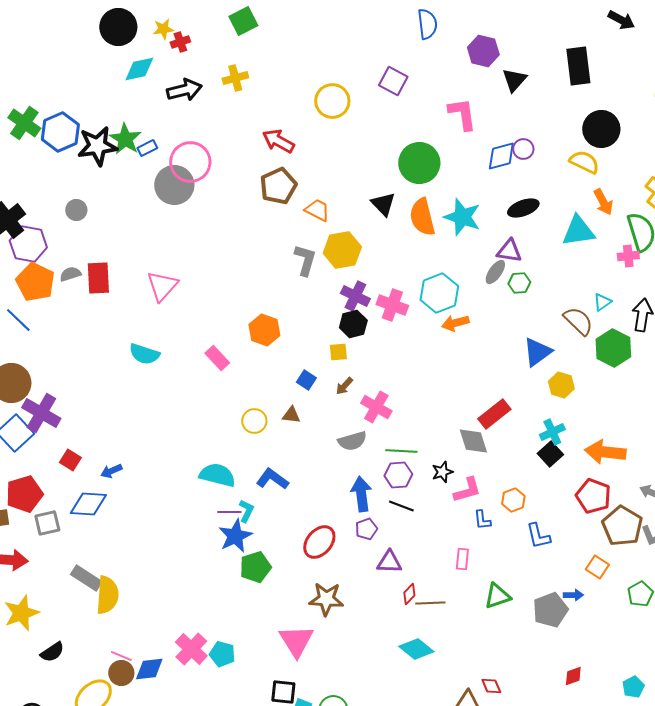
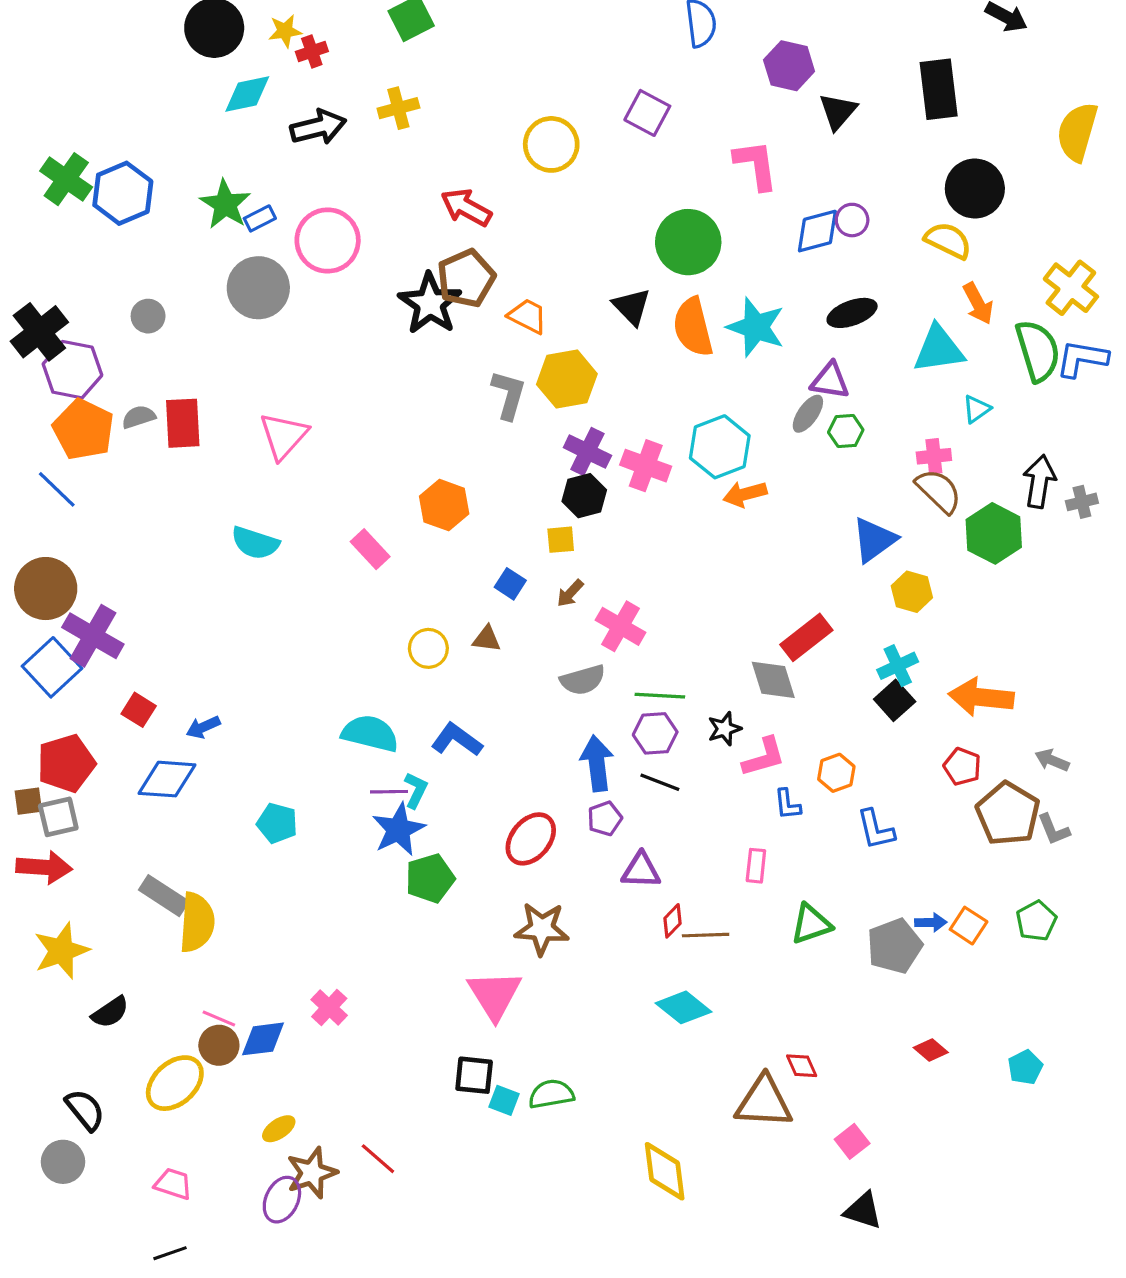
black star: (97, 146) -> (430, 303), moved, turned -30
gray circle: (174, 185) -> (258, 288), moved
pink cross: (628, 256) -> (934, 456), moved
cyan triangle: (602, 302) -> (976, 409), moved
red pentagon: (593, 496) -> (962, 767), size x0.7
gray square: (47, 523) -> (58, 817), moved
orange square: (597, 567) -> (969, 926), moved
pink cross: (191, 649) -> (329, 1007), size x0.7
cyan pentagon: (222, 654) -> (277, 823), moved
red diamond: (573, 676) -> (931, 1050), turned 60

